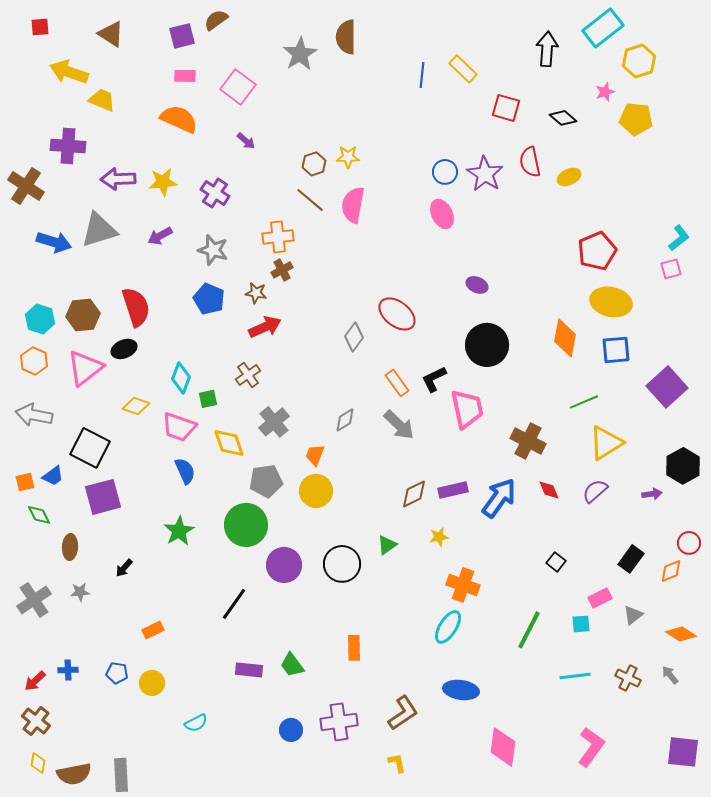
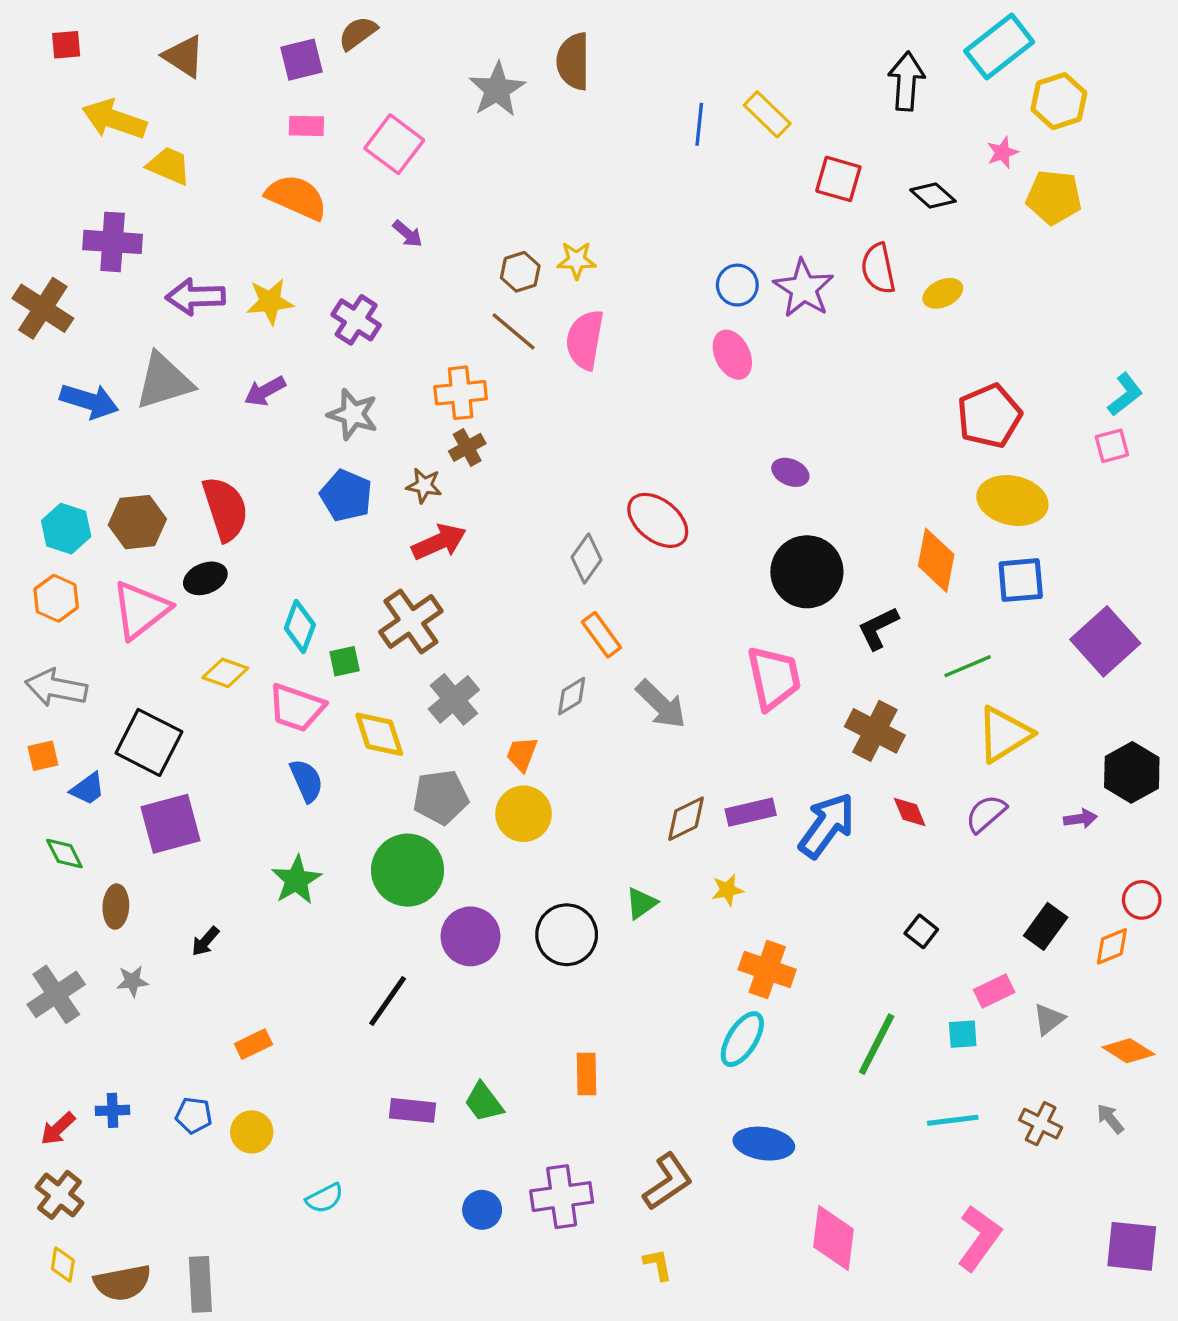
brown cross: (248, 375) -> (411, 621), size x1.5
black L-shape: (434, 379) -> (878, 628), moved
orange rectangle: (397, 383) -> (601, 635), moved
orange square: (25, 482) -> (43, 756), moved

